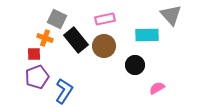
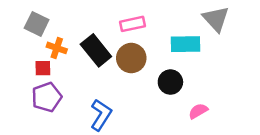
gray square: (57, 19) -> (37, 24), moved
blue L-shape: (64, 91) -> (101, 115), moved

